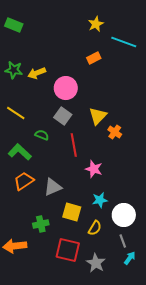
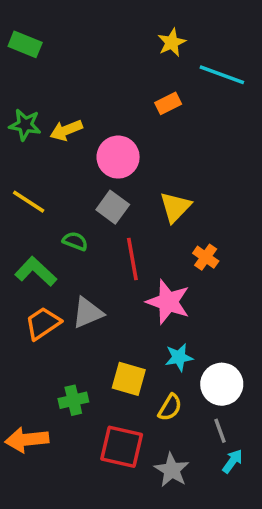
orange cross: (115, 132) -> (206, 257), moved
pink star: (94, 169) -> (168, 302), size x1.4
gray triangle: (53, 187) -> (88, 313), moved

